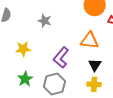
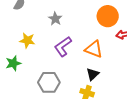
purple L-shape: (61, 58) -> (63, 46), moved
green star: (25, 79) -> (13, 63), moved

